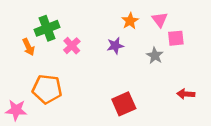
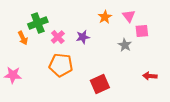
purple star: (115, 46) -> (83, 37), moved
orange pentagon: (47, 89) -> (61, 65), moved
pink star: (16, 110) -> (13, 75), moved

